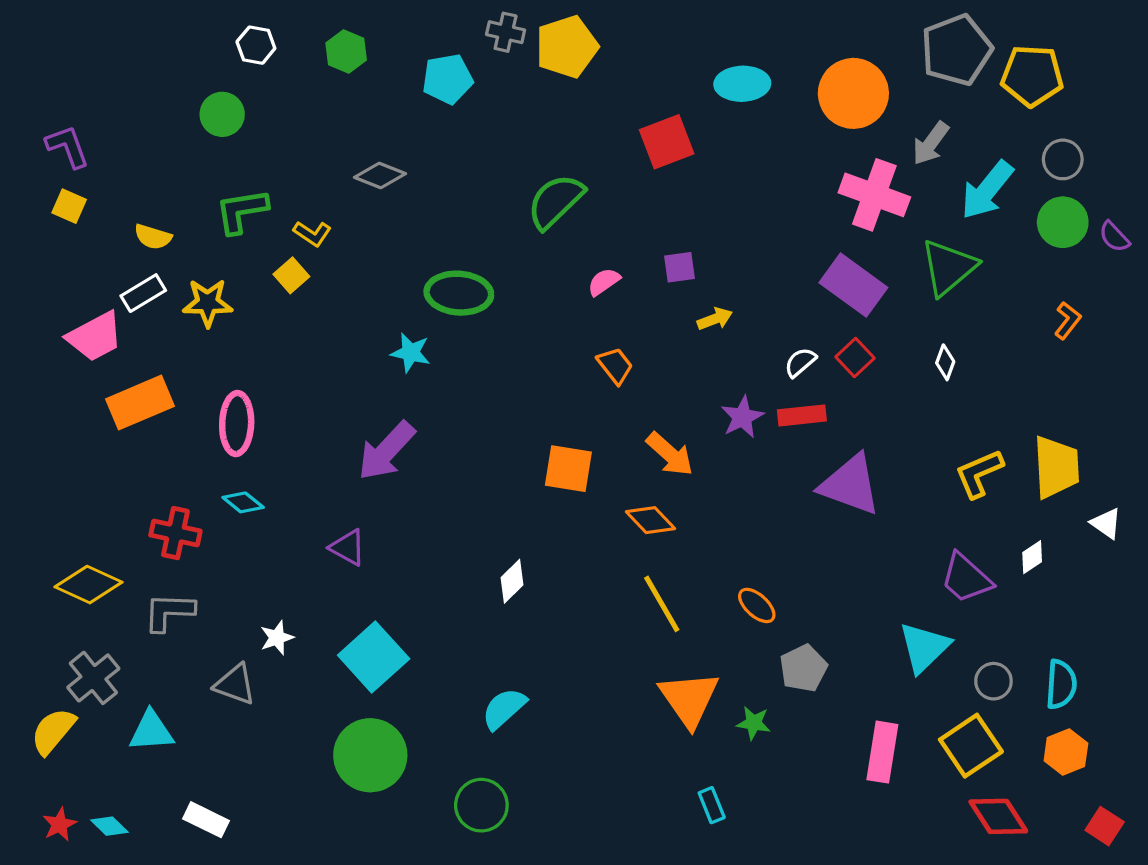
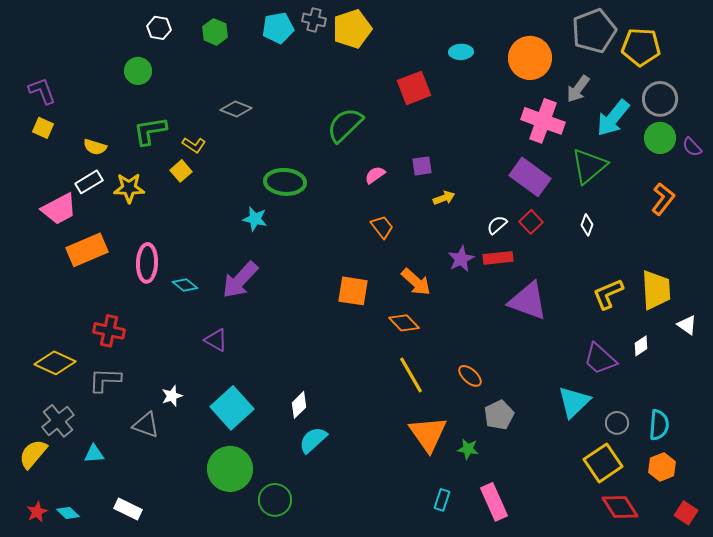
cyan pentagon: (448, 79) -> (278, 28), moved
cyan ellipse: (742, 84) -> (461, 52), size x0.7
gray circle: (1063, 159) -> (660, 99), size x1.4
orange L-shape: (1068, 320) -> (663, 199), size x1.4
cyan diamond: (243, 502) -> (185, 285), moved
white diamond: (512, 581) -> (299, 405), moved
cyan triangle: (151, 731) -> (94, 454), size x0.7
pink rectangle: (882, 752) -> (494, 502), moved, turned -33
green circle: (481, 805) -> (275, 500), moved
cyan rectangle: (712, 805) -> (442, 500), turned 40

